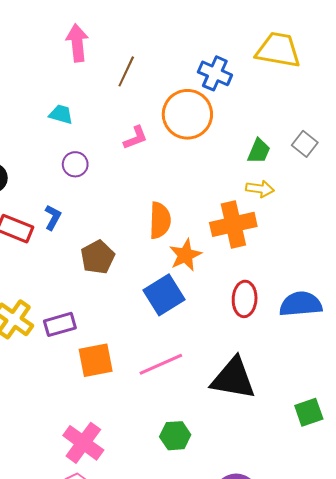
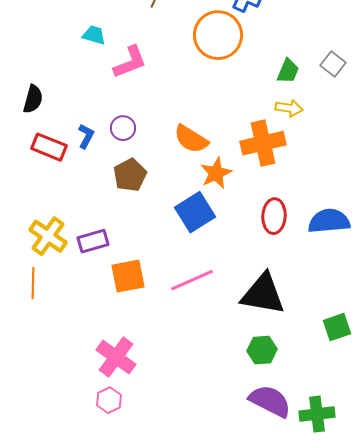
pink L-shape: (135, 138) -> (130, 62), moved, size x1.4
purple circle: (75, 164) -> (123, 128), moved
orange semicircle: (160, 220) -> (191, 139), turned 120
green hexagon: (175, 436) -> (262, 350), moved

